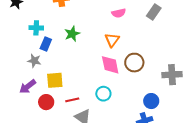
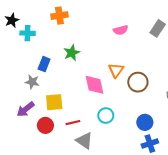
cyan cross: (36, 28) -> (28, 33), moved
orange triangle: (112, 40) -> (116, 70), moved
pink diamond: (110, 65) -> (95, 85), moved
blue circle: (151, 101) -> (145, 122), moved

